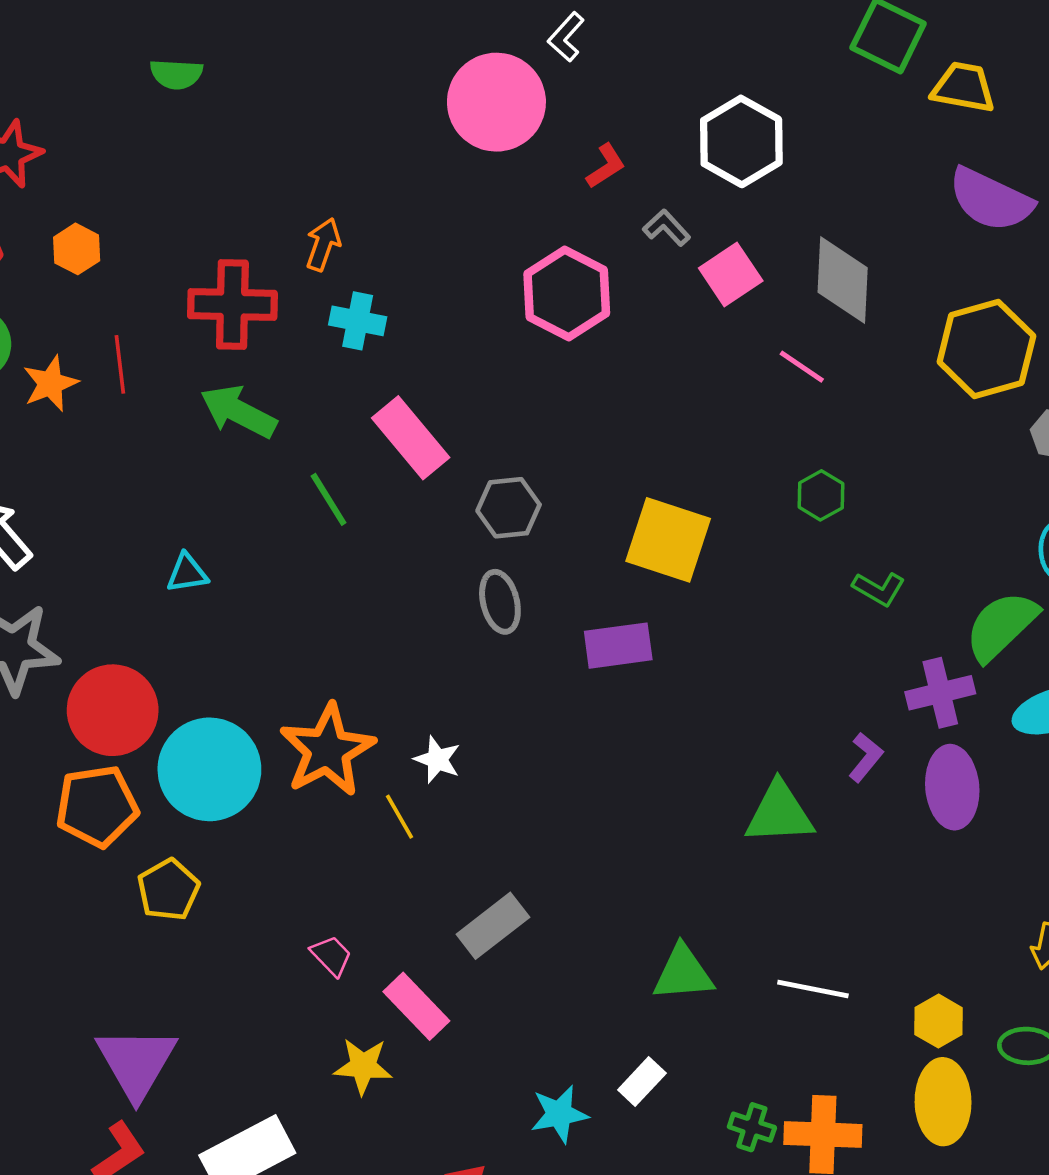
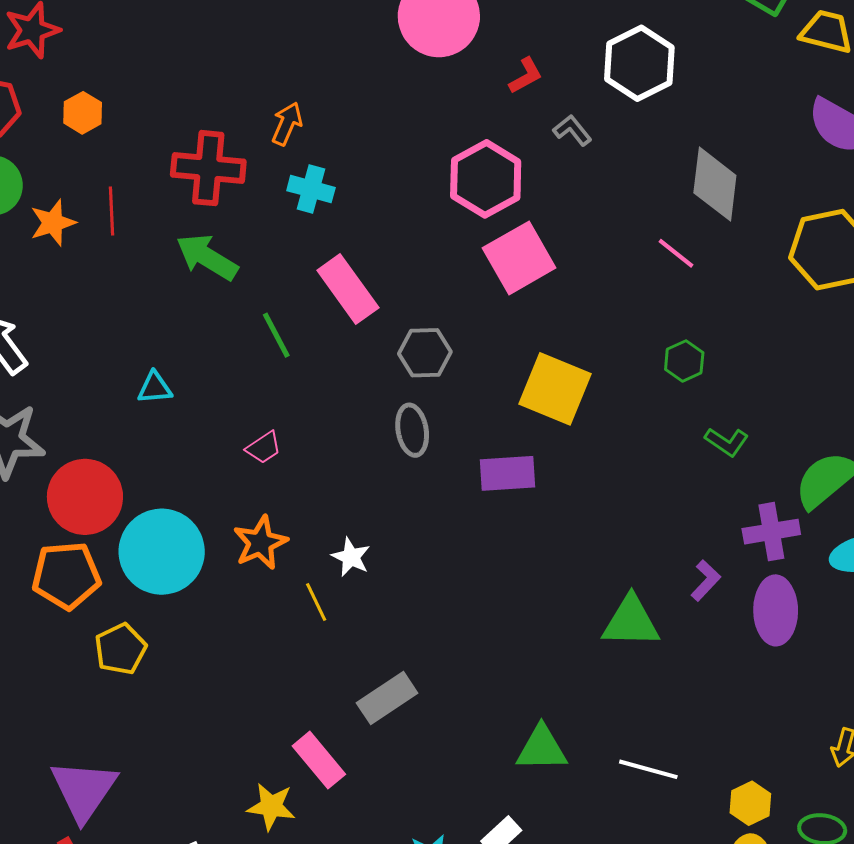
pink square: (731, 274) -> (519, 258), moved, size x1.4
orange star: (327, 750) -> (260, 543), size x0.7
pink trapezoid: (331, 956) -> (264, 448), moved, turned 96

